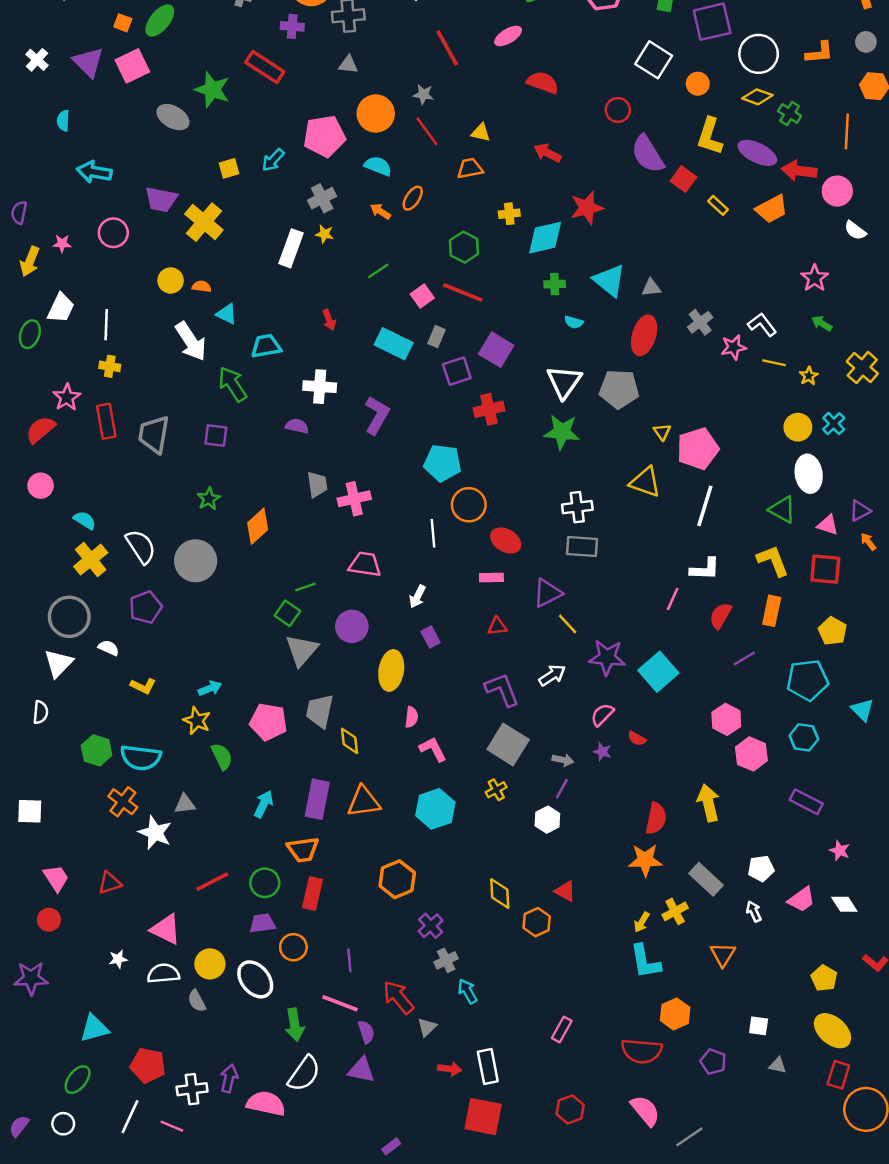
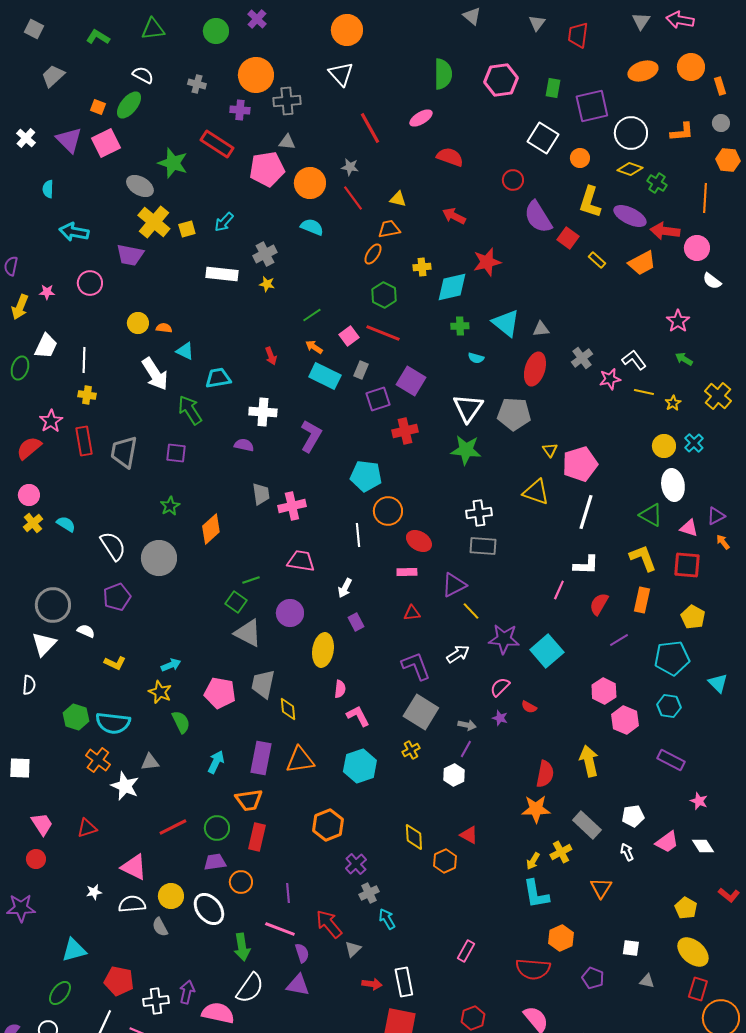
pink pentagon: (324, 136) -> (267, 169), moved
orange ellipse: (413, 198) -> (373, 254), moved
orange arrow: (380, 211) -> (314, 347), moved
yellow cross: (204, 222) -> (154, 222), moved
white rectangle: (291, 248) -> (222, 274), moved, turned 76
yellow cross: (91, 560) -> (33, 523), moved, size x0.7
gray triangle: (302, 650) -> (248, 633), turned -44

